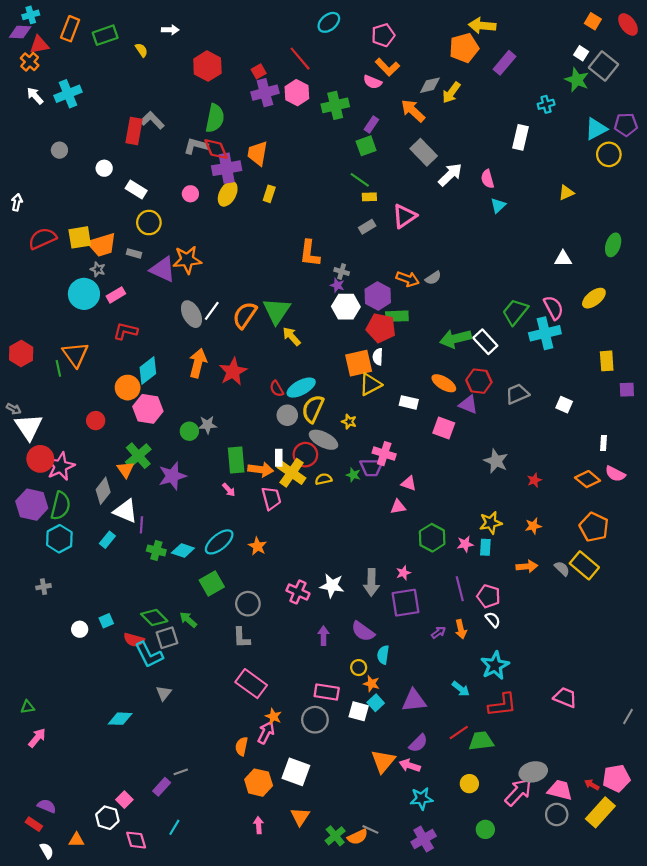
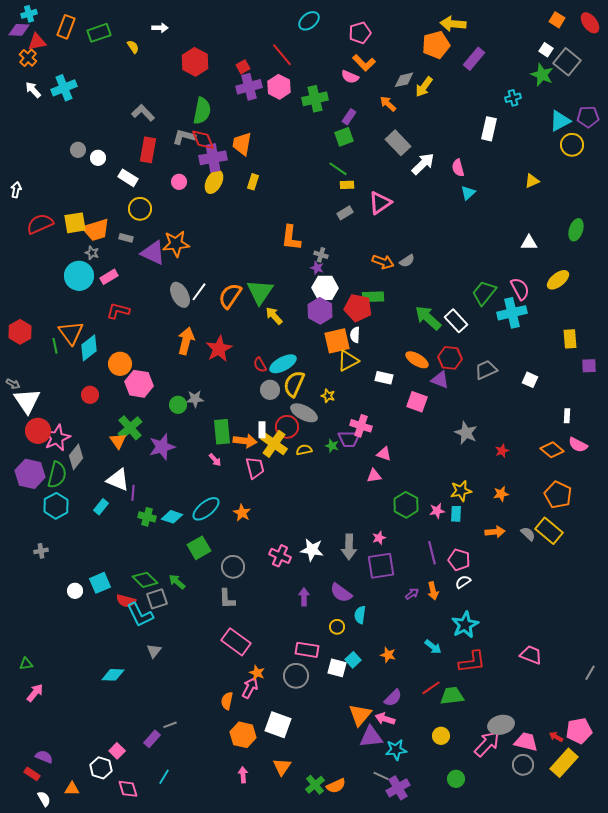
orange arrow: (413, 111) -> (388, 104), size x0.7
red rectangle: (134, 131) -> (148, 150), moved
gray circle: (59, 150) -> (78, 150), moved
purple hexagon: (378, 296) -> (320, 311), moved
green arrow: (456, 339) -> (428, 318), turned 56
cyan diamond: (148, 371) -> (89, 348), moved
gray diamond: (103, 491) -> (76, 457), moved
white semicircle: (493, 620) -> (463, 582), turned -84
cyan square: (106, 621) -> (100, 583), size x1.5
orange star: (371, 684) -> (388, 655), moved
purple triangle: (414, 701) -> (371, 737), moved
gray line: (370, 829) -> (381, 776), moved

